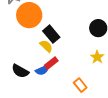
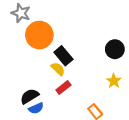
blue semicircle: (42, 70) -> (36, 108), moved
black semicircle: (20, 71) -> (30, 96), turned 120

